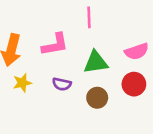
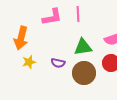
pink L-shape: (55, 45) -> (52, 17), moved
brown circle: (97, 98) -> (84, 73), size x1.5

